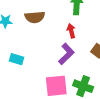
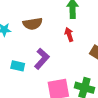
purple L-shape: (66, 54) -> (42, 59), moved

